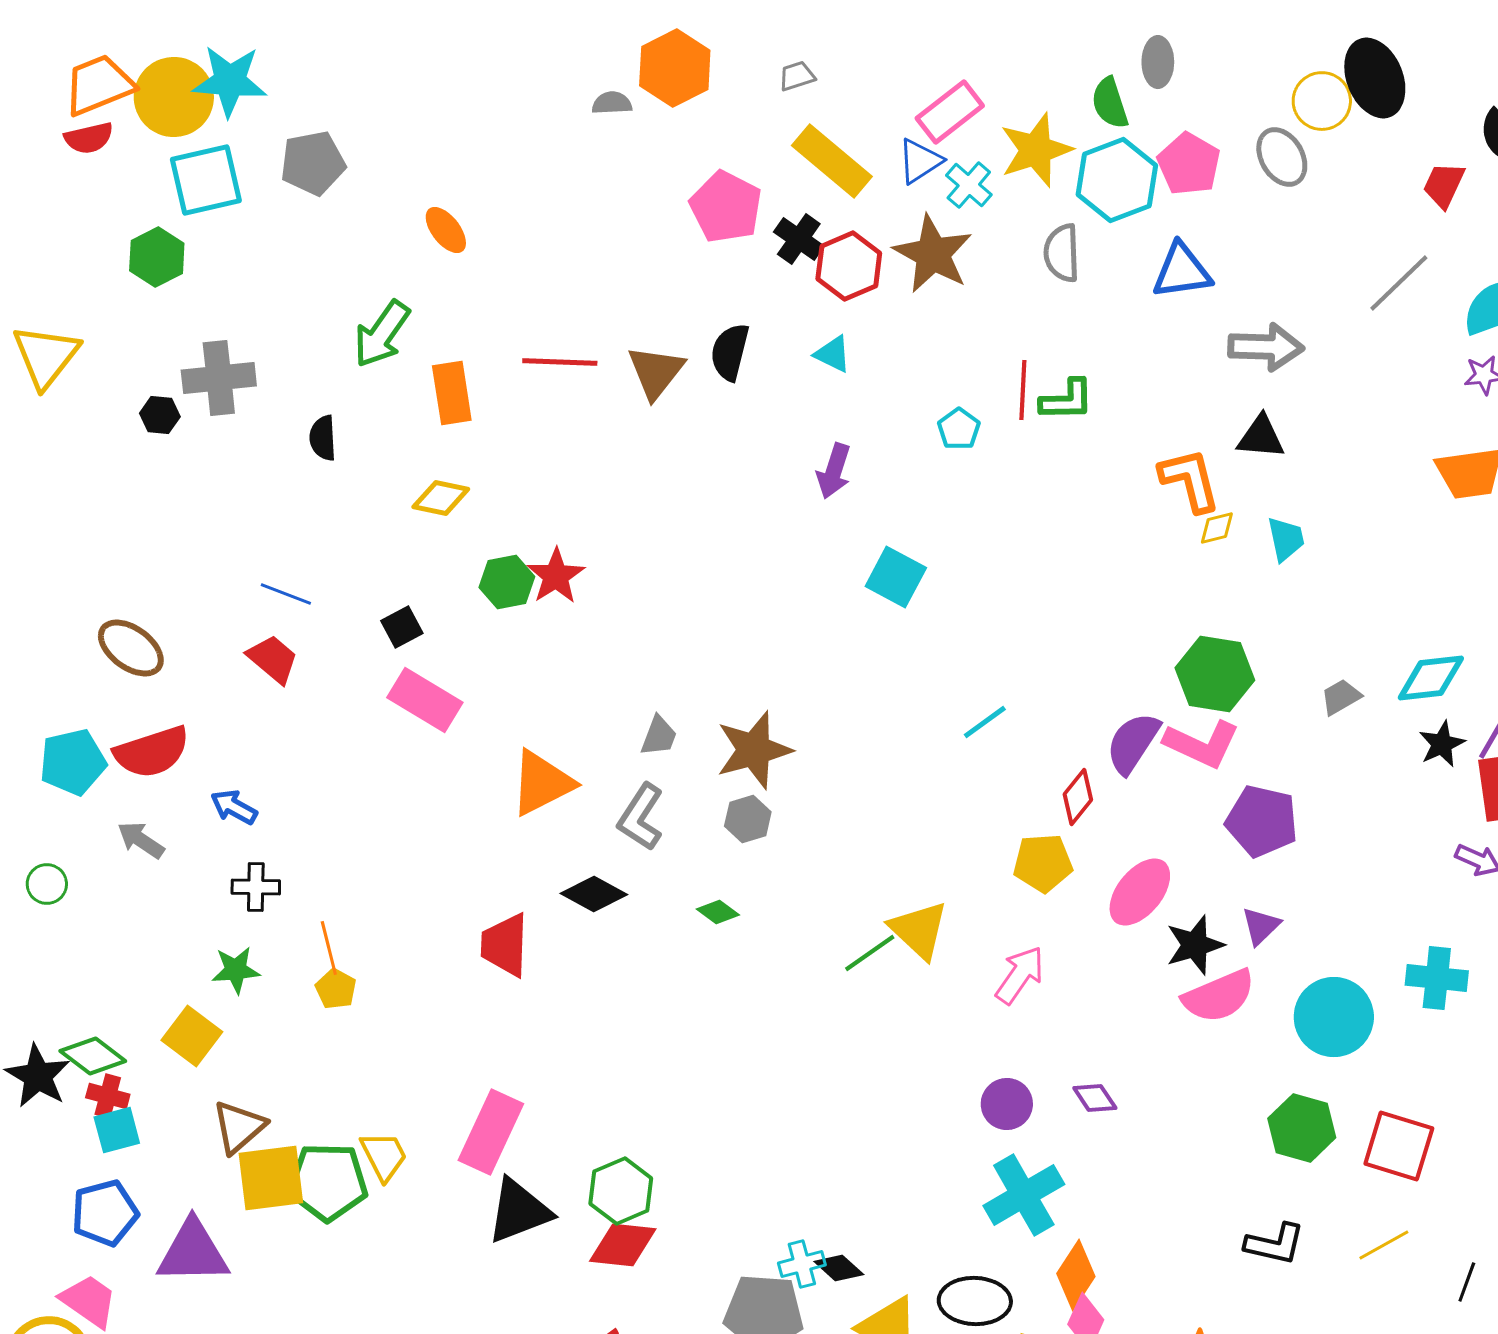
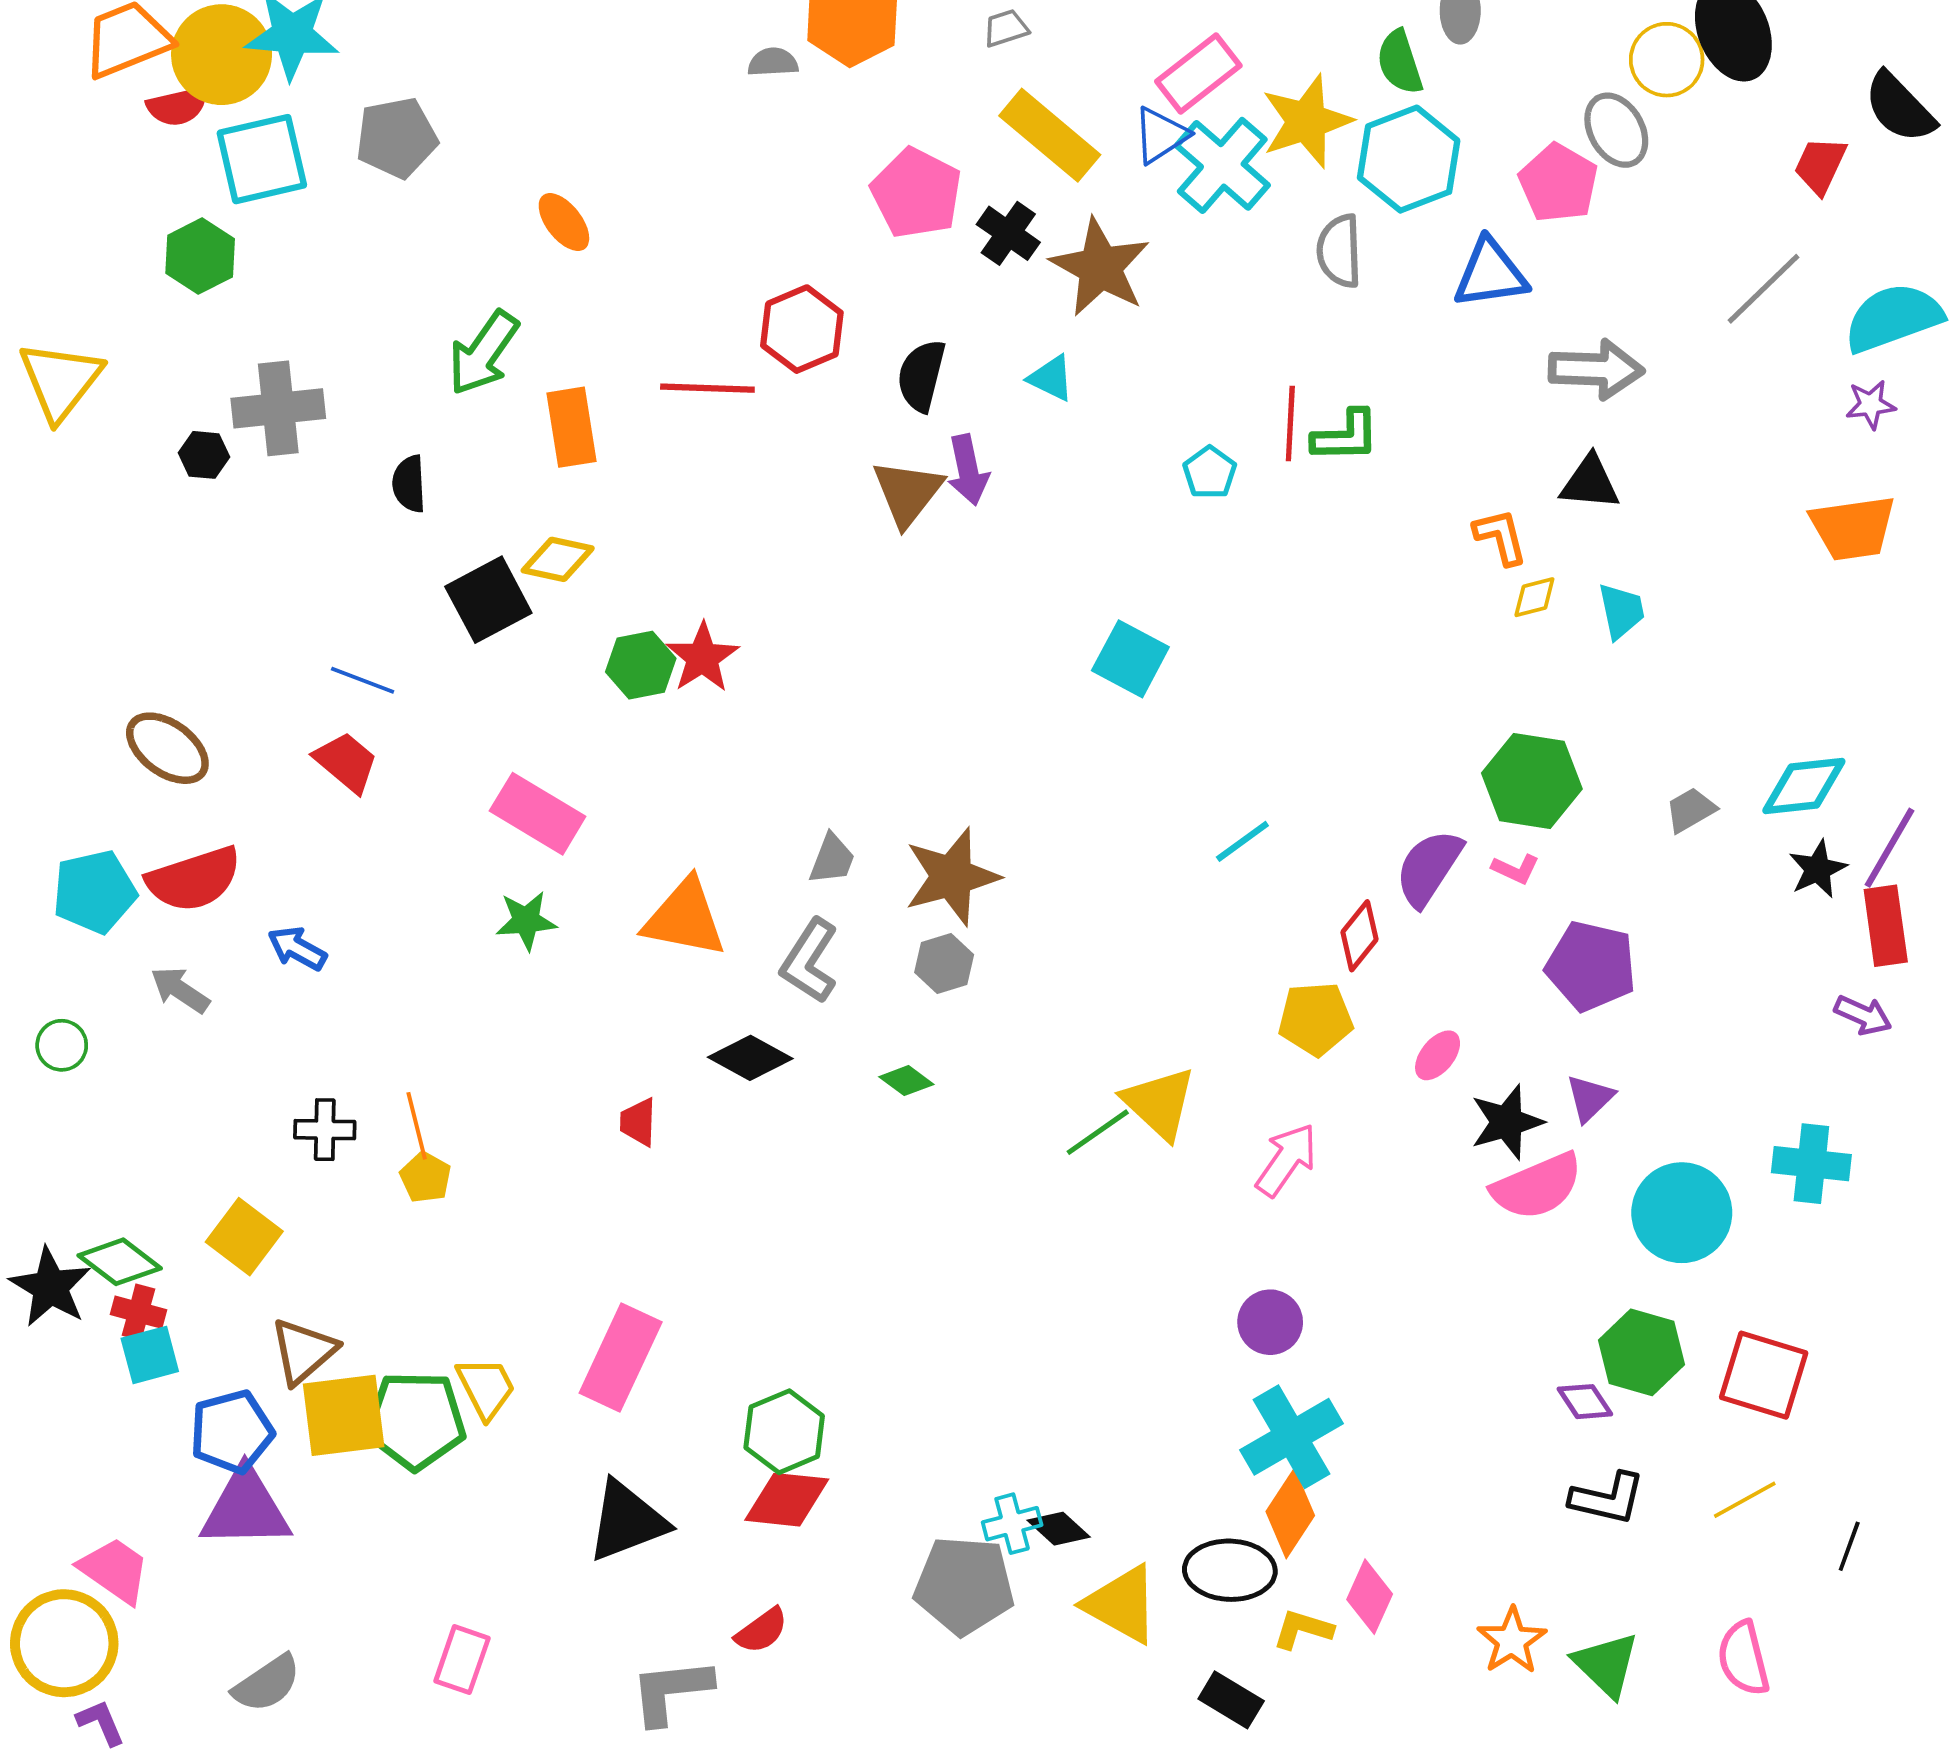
red semicircle: (89, 138) -> (177, 106), moved
pink pentagon: (1189, 164) -> (1558, 183), moved
cyan cross: (969, 185) -> (1222, 165), size x1.6
brown star: (933, 254) -> (1100, 267), moved
red hexagon: (849, 266) -> (802, 329), moved
brown triangle: (656, 372) -> (908, 493), moved
purple arrow: (834, 471) -> (968, 470), moved, turned -30
orange L-shape: (1190, 480) -> (1500, 537), size x0.7
black square: (402, 627) -> (488, 600), moved, size x1.6
pink L-shape: (1202, 744) -> (1516, 869), size x0.5
orange triangle: (542, 783) -> (685, 918), turned 38
black cross: (256, 887) -> (325, 1130), moved
pink ellipse: (1140, 892) -> (1438, 1055), size x0.6
red trapezoid: (505, 945) -> (638, 1122), size x0.6
green star: (236, 970) -> (526, 921), moved
purple diamond: (1095, 1098) -> (1585, 1402), moved
black triangle: (519, 1211) -> (627, 1521), moved
blue pentagon: (105, 1213) -> (232, 1432), moved
orange diamond: (1076, 1275) -> (1290, 1514), moved

